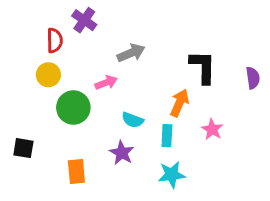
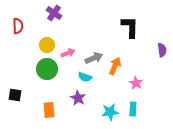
red semicircle: (55, 40) -> (18, 26), moved
gray arrow: (131, 53) -> (94, 58), moved
black L-shape: (203, 67) -> (130, 27), moved
yellow circle: (48, 75) -> (47, 45), moved
cyan rectangle: (167, 136) -> (133, 109), moved

